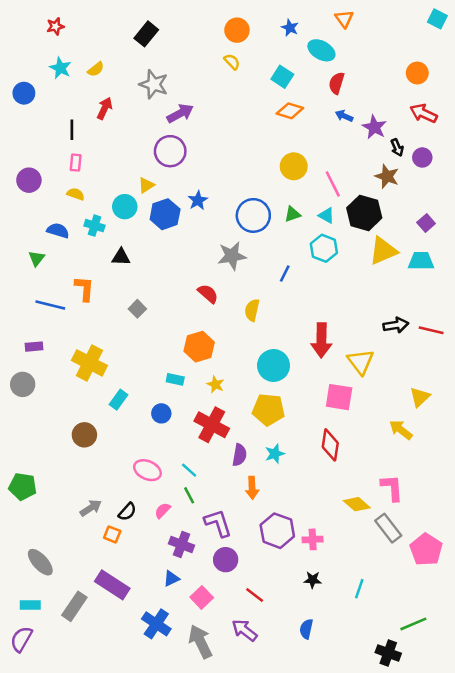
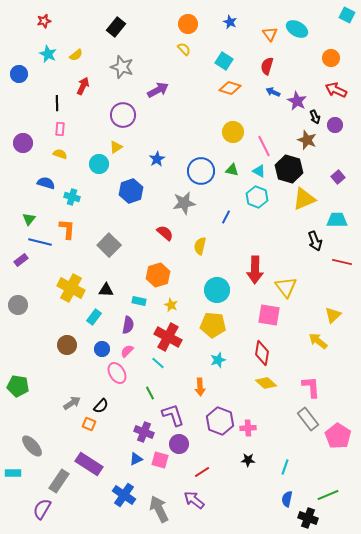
orange triangle: (344, 19) -> (270, 34), moved
cyan ellipse: (321, 50) -> (297, 29), moved
purple arrow: (180, 113) -> (158, 90), moved
purple circle: (170, 151) -> (123, 115), moved
blue hexagon: (165, 214) -> (131, 191), moved
green triangle: (292, 214) -> (232, 170), turned 32
cyan cross: (94, 226) -> (72, 197), moved
black triangle: (121, 257) -> (106, 290), moved
green triangle: (37, 258) -> (29, 219), moved
cyan trapezoid: (421, 261) -> (337, 220), moved
gray square: (137, 309) -> (109, 245), size x1.6
black arrow: (396, 325) -> (315, 241), moved, turned 78
purple rectangle: (34, 347) -> (21, 260), moved, turned -32
blue circle: (161, 413) -> (102, 349), moved
purple semicircle: (239, 455) -> (128, 325), moved
pink ellipse: (147, 470) -> (117, 373), turned 35
cyan line: (189, 470) -> (158, 363), moved
yellow diamond: (357, 504) -> (266, 383), moved
pink semicircle: (163, 510) -> (127, 351), moved
red line: (255, 595) -> (202, 472), turned -70
pink square: (202, 597) -> (160, 460), moved, turned -30
cyan rectangle: (30, 605) -> (13, 473), moved
blue semicircle: (306, 629) -> (287, 499), moved
purple semicircle: (21, 639) -> (42, 509), moved

